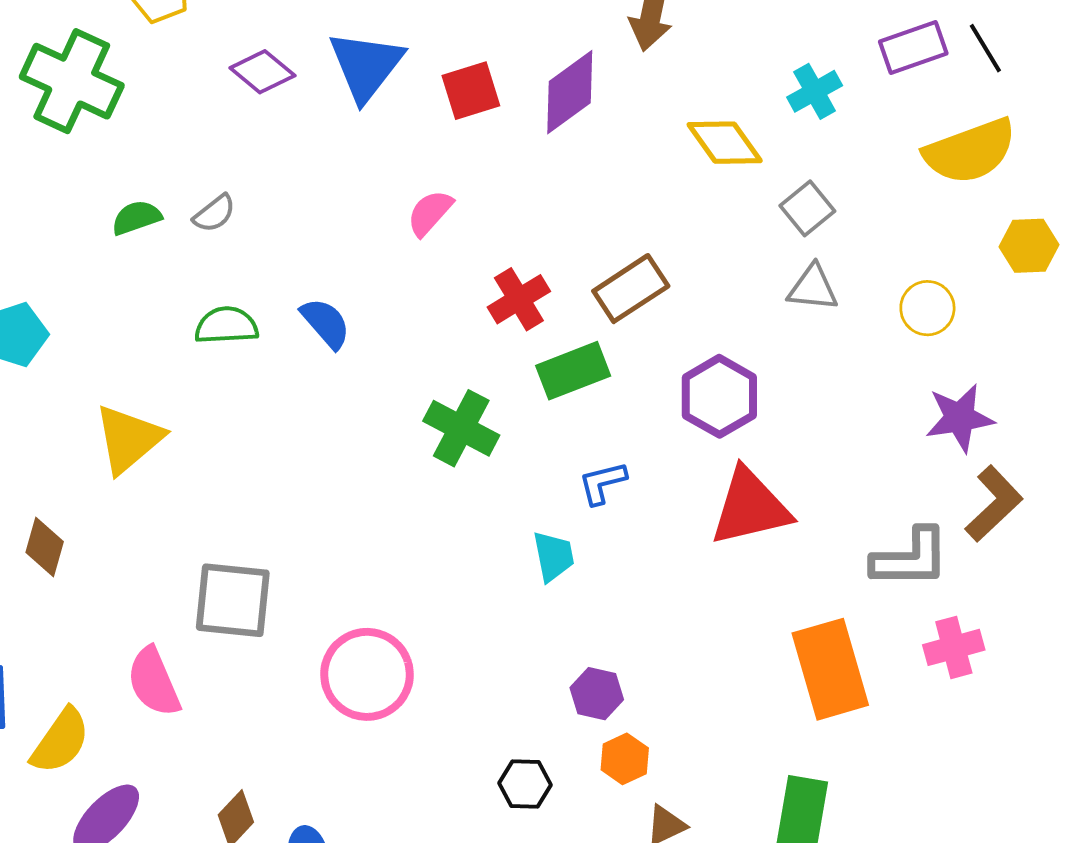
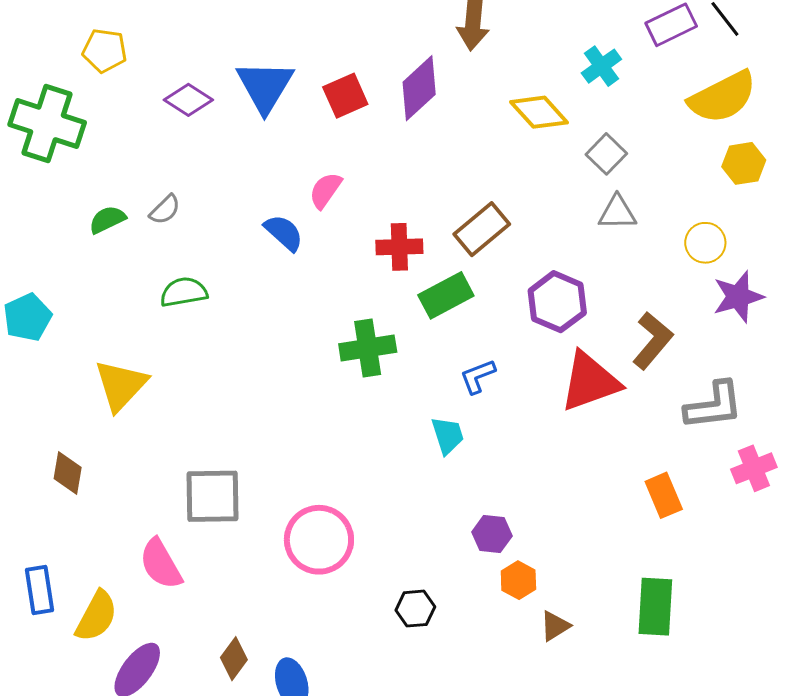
yellow hexagon: (1029, 246) -> (744, 163), moved
red cross: (519, 299) -> (399, 247), turned 36
yellow circle: (927, 308) -> (705, 243), moved
blue semicircle: (326, 323) -> (284, 233), moved
green cross: (461, 428) -> (368, 348), turned -30
brown L-shape: (994, 504) -> (653, 341), moved
orange rectangle: (830, 669) -> (664, 495), size x0.6
black hexagon: (525, 784) -> (415, 609), moved

